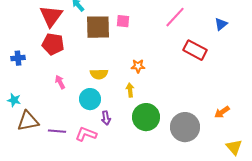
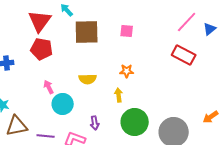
pink line: (175, 17) -> (187, 22), moved
pink square: (123, 21) -> (127, 31), moved
cyan circle: (90, 99) -> (63, 104), moved

